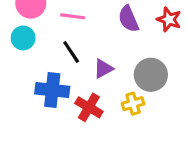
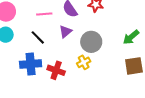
pink line: (73, 16) -> (44, 14), moved
purple triangle: (103, 69) -> (65, 32), moved

